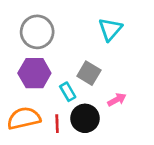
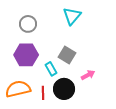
cyan triangle: (110, 29) -> (72, 16), moved
gray circle: (37, 32) -> (28, 24), size x0.7

